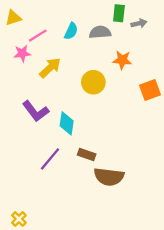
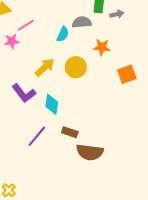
cyan semicircle: (71, 31) -> (63, 34), moved
yellow arrow: (50, 68) -> (45, 67), moved

